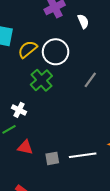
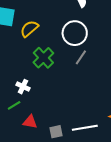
white circle: (56, 52) -> (75, 33), moved
gray line: (90, 80) -> (81, 57), moved

